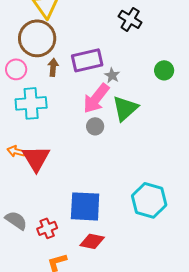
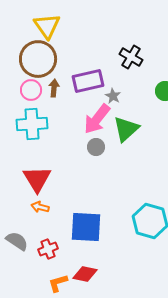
black cross: (130, 19) -> (131, 57), moved
pink circle: (16, 69) -> (31, 90), moved
orange arrow: (16, 151) -> (40, 207), moved
red diamond: (92, 241) -> (85, 274), moved

